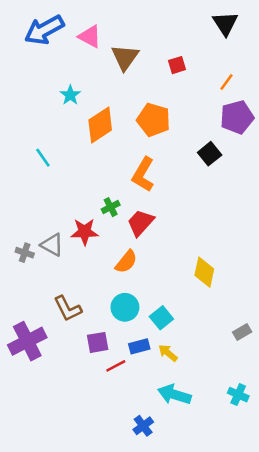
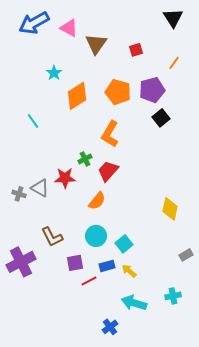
purple pentagon: (237, 117) -> (152, 90), moved
yellow diamond: (204, 272) -> (170, 209), moved
cyan cross: (238, 395) -> (173, 296), moved, turned -35

